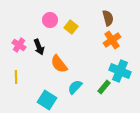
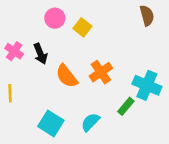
brown semicircle: (108, 18) -> (147, 16), moved
orange cross: (112, 40) -> (101, 72), moved
cyan semicircle: (75, 87) -> (90, 122), moved

